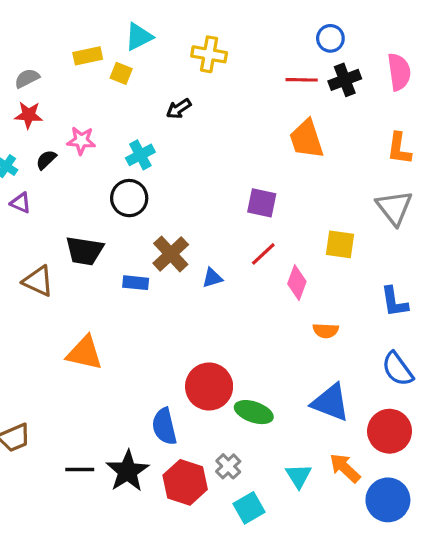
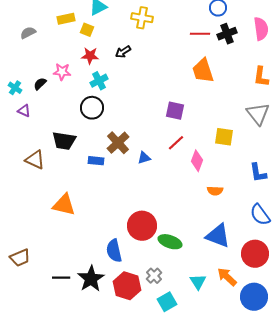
red star: (29, 115) -> (90, 56), moved

